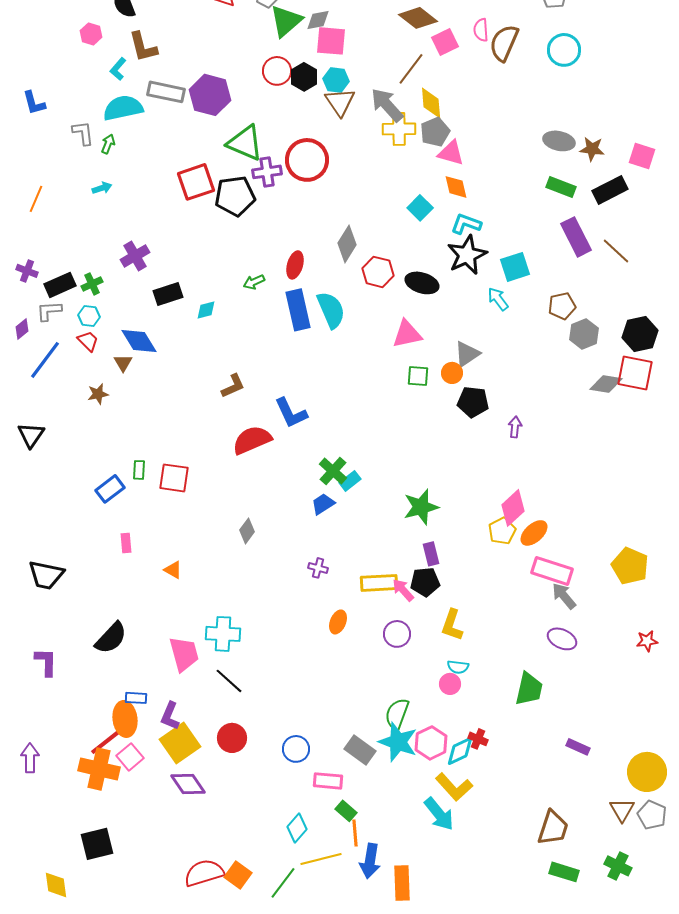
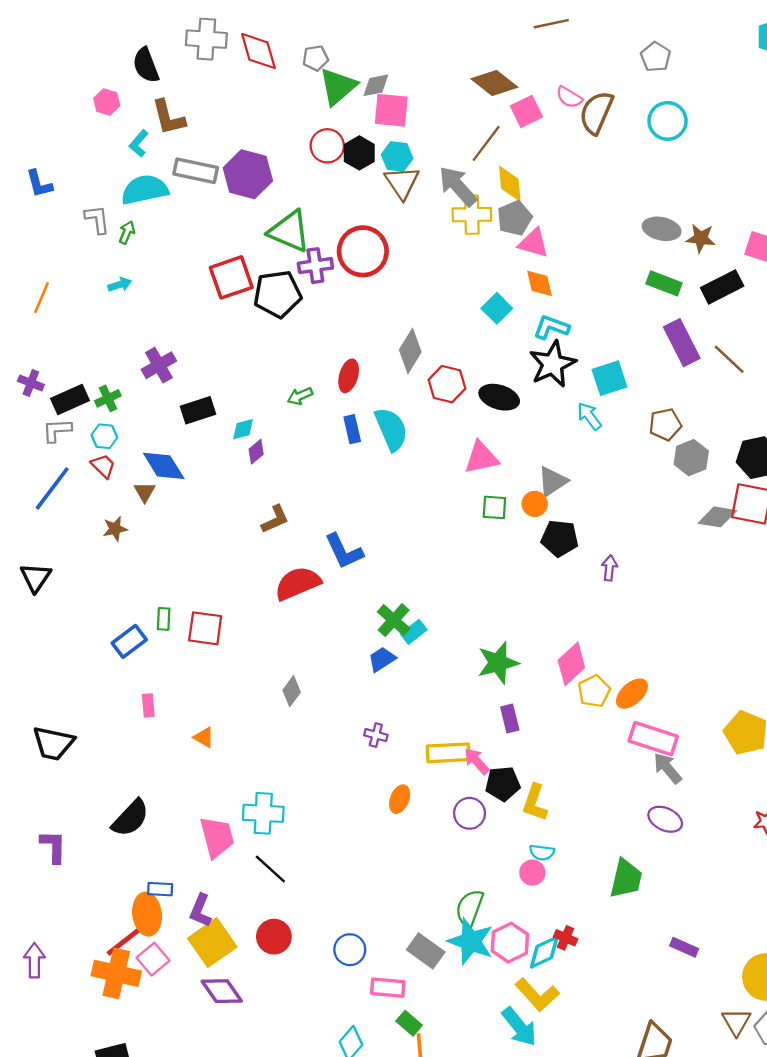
pink semicircle: (481, 30) -> (569, 97), turned -55
blue rectangle: (298, 310) -> (352, 429), size x0.6
purple diamond: (22, 329) -> (256, 452), moved
pink diamond: (513, 508) -> (571, 664), moved
black pentagon: (425, 582) -> (503, 784), moved

